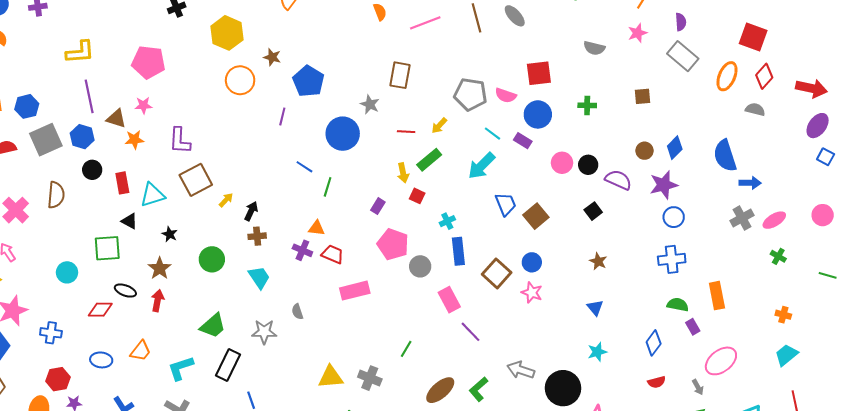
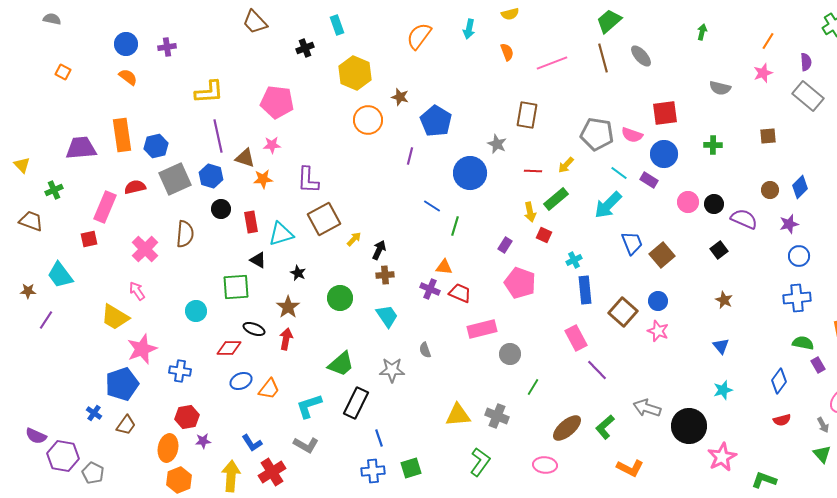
purple star: (664, 185) -> (789, 224), size x0.7
gray circle: (420, 266) -> (510, 354), moved
blue ellipse: (101, 360) -> (241, 381), moved, turned -30

